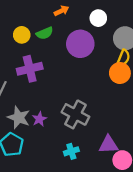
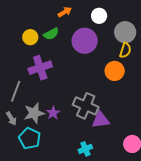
orange circle: (120, 73) -> (115, 71), moved
gray star: (19, 117) -> (34, 113), turned -30
purple triangle: (108, 145) -> (101, 120), moved
cyan cross: (71, 151) -> (85, 149), moved

